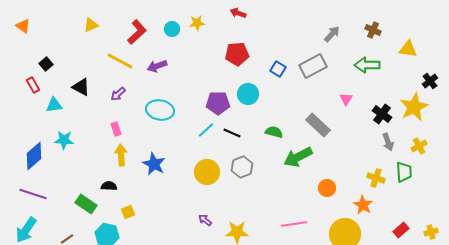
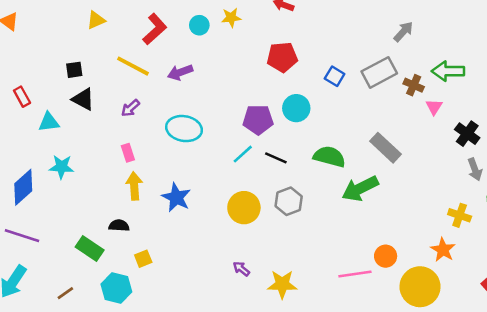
brown cross: (373, 30) -> (414, 85), moved
black square: (46, 64) -> (74, 70), moved, turned 32
pink triangle: (346, 99) -> (434, 107), moved
green semicircle: (274, 132) -> (329, 157), size x1.4
orange circle: (327, 188) -> (386, 256), moved

